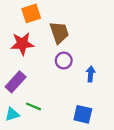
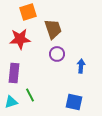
purple rectangle: (16, 82) -> (14, 73), turned -36
green line: (33, 106) -> (30, 95), turned 40

